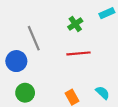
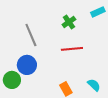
blue circle: (16, 61) -> (27, 65), moved
green circle: (25, 93) -> (12, 80), moved

